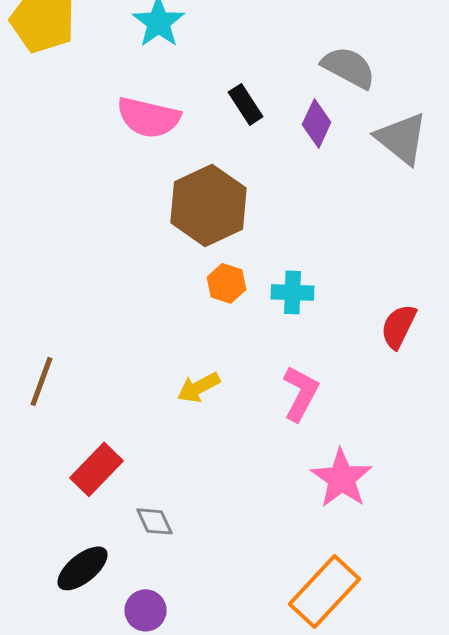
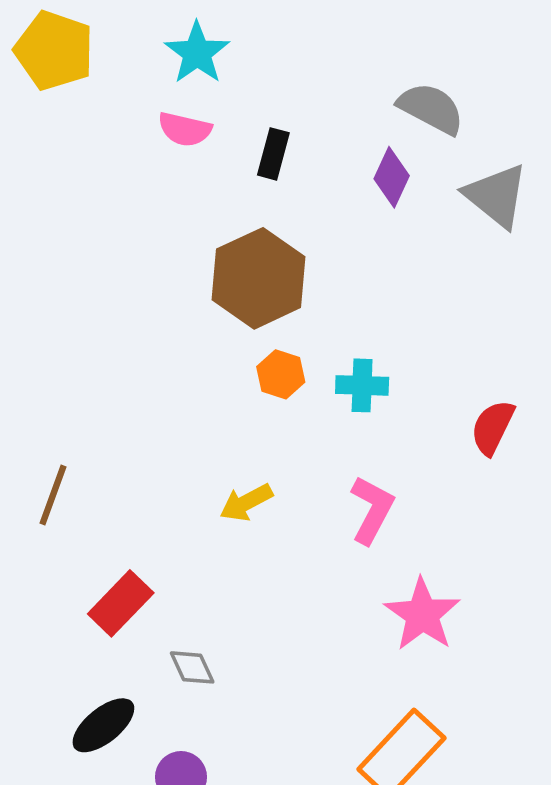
black rectangle: (246, 104) -> (273, 154), moved, turned 48
pink semicircle: (149, 117) -> (185, 129), moved, size x0.7

